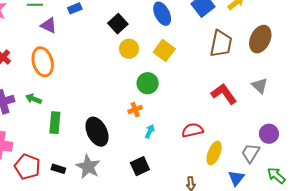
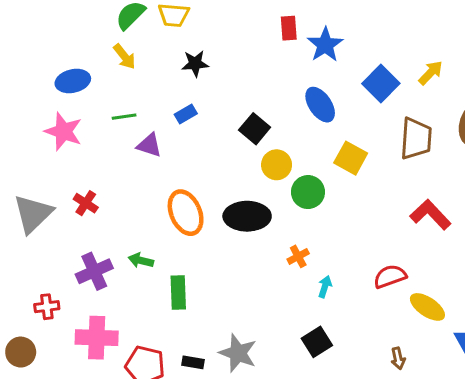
yellow square: (164, 51) -> (351, 158), moved
orange ellipse: (43, 62) -> (186, 213), moved
green circle: (148, 83) -> (308, 192), moved
black ellipse: (97, 132) -> (247, 216), moved, turned -56
yellow ellipse: (214, 153) -> (427, 307), turned -70

